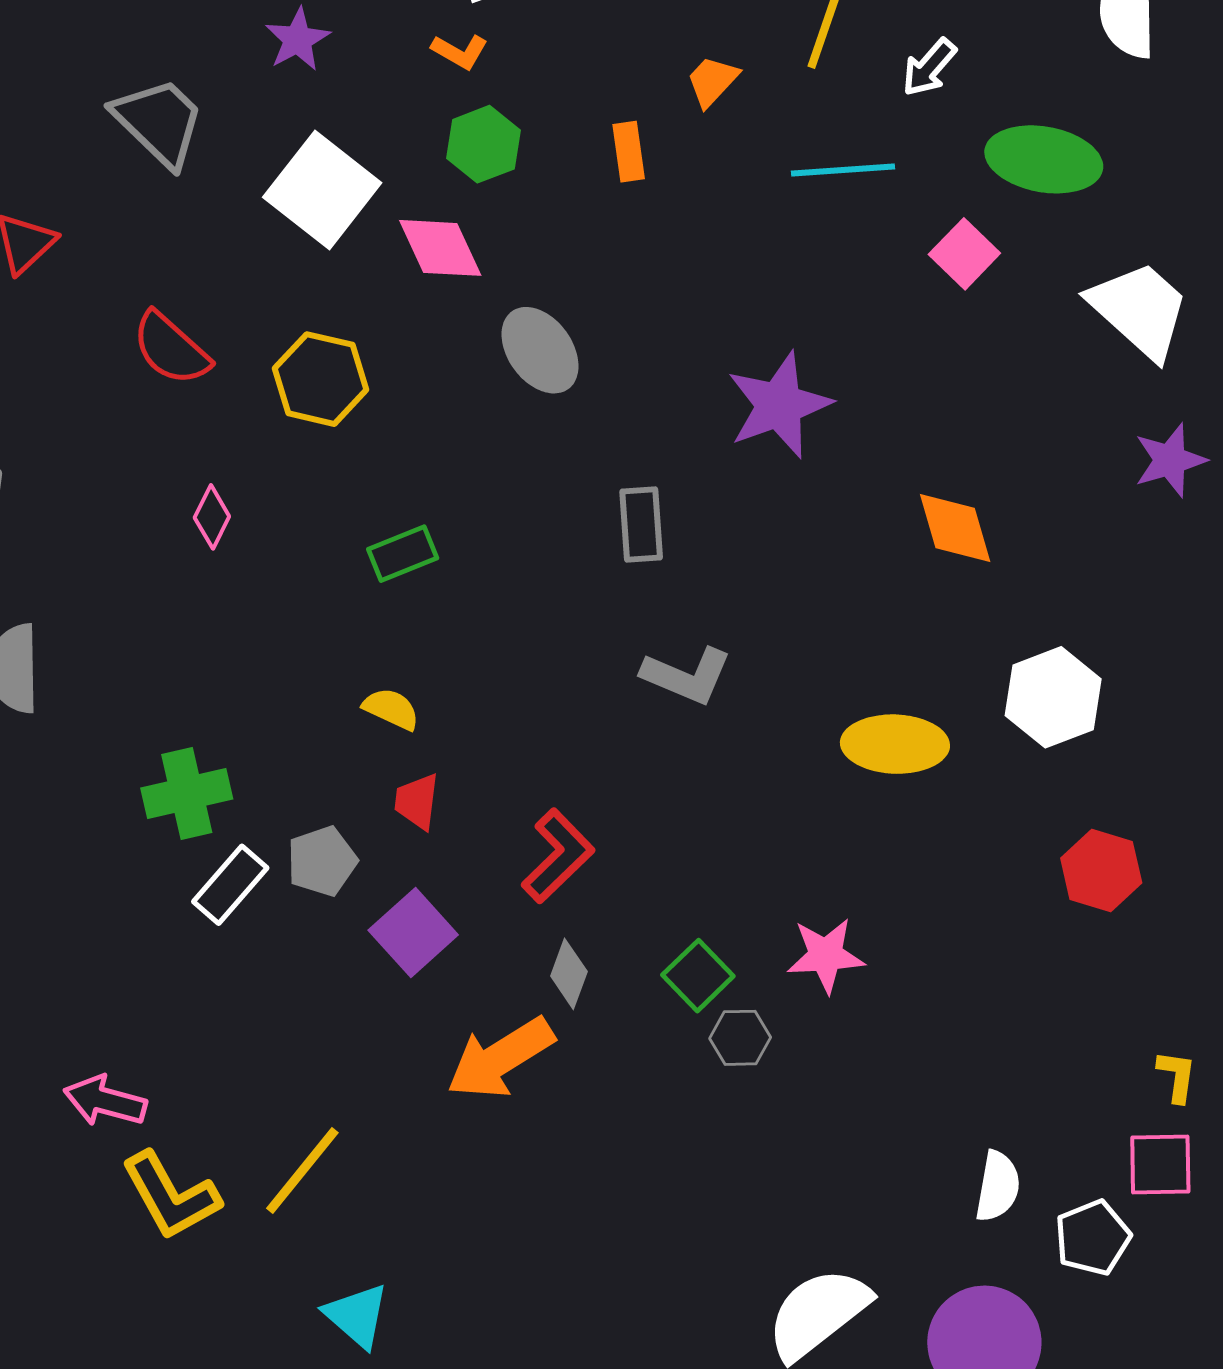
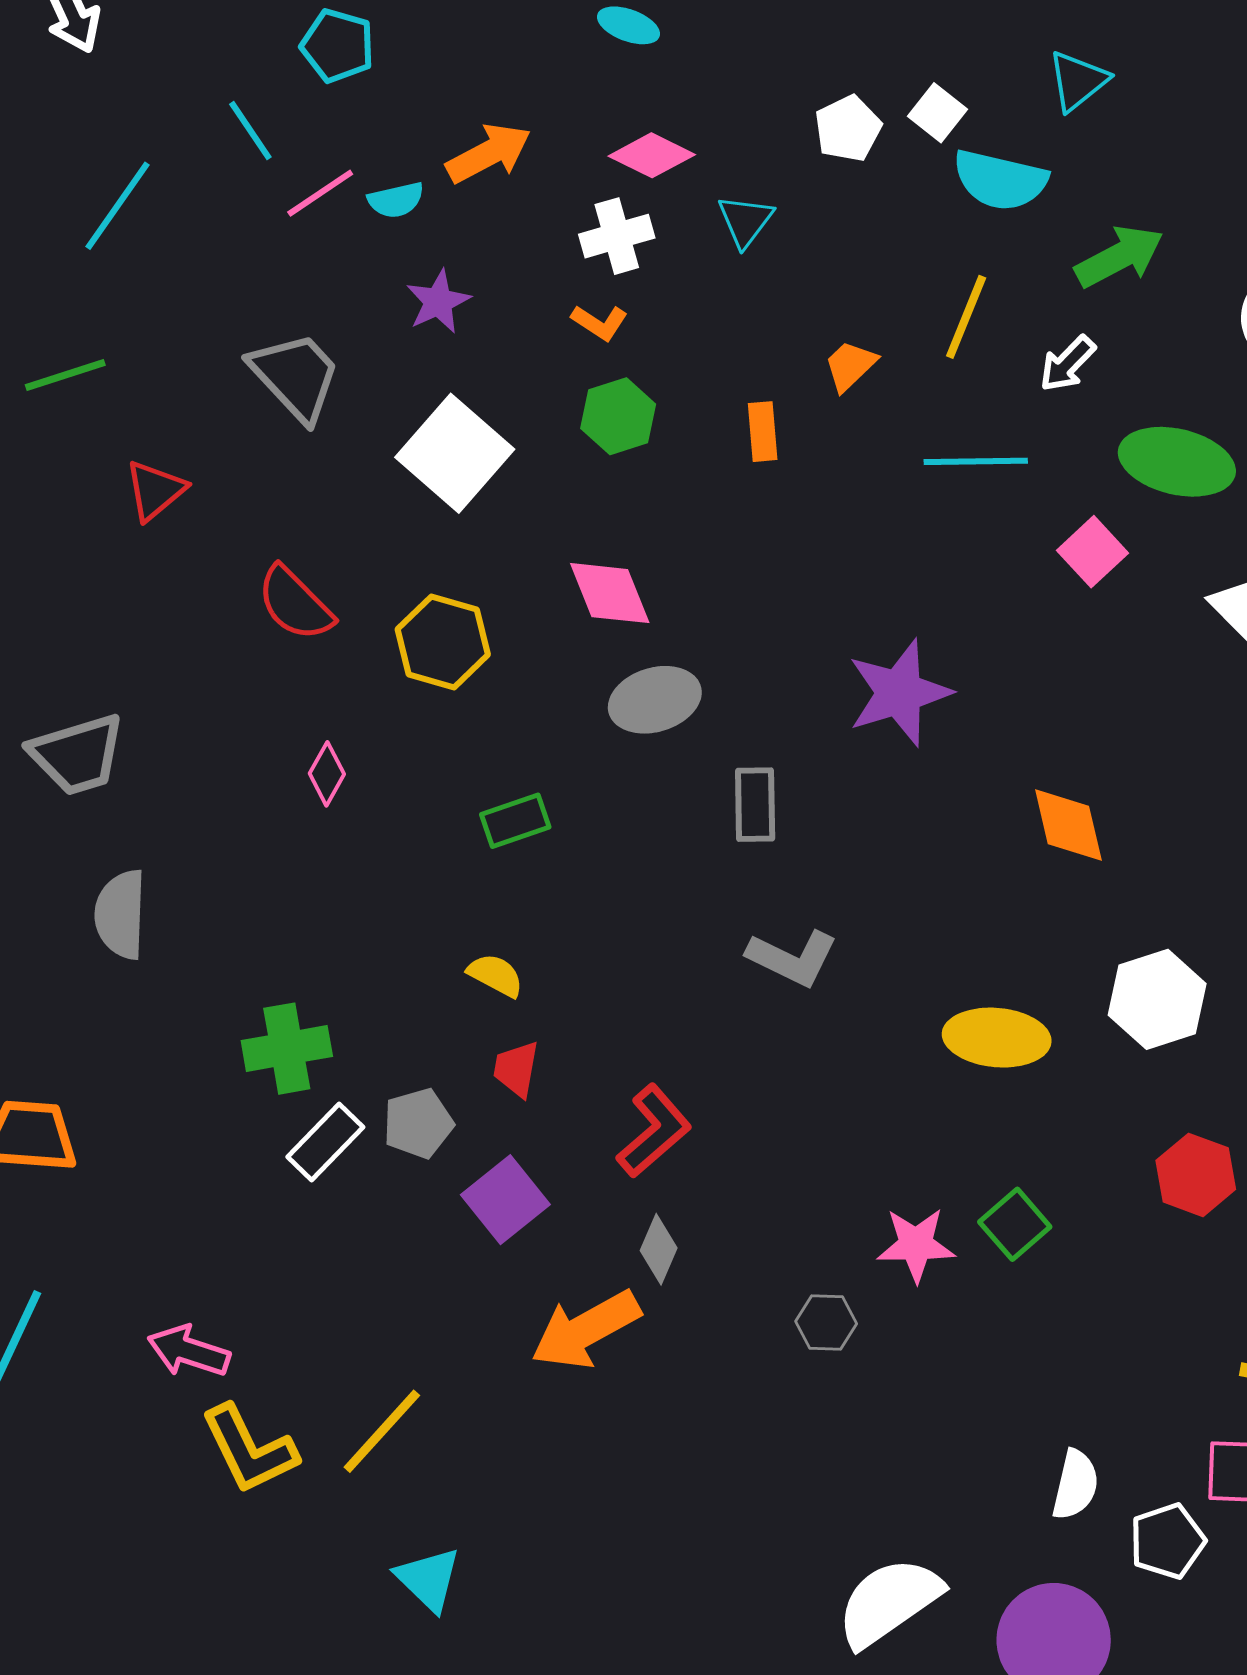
pink diamond: (440, 248) -> (610, 593), moved
gray ellipse: (540, 350) -> (655, 700), moved, turned -74
green square: (698, 976) -> (1015, 1224), moved

